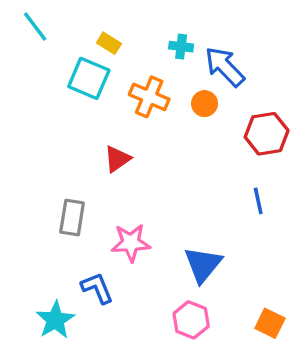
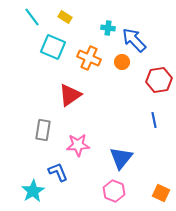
cyan line: (35, 26) -> (32, 17), moved
yellow rectangle: (109, 43) -> (65, 17), moved
red triangle: (117, 159) -> (70, 95), size x1.4

